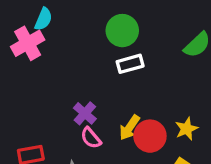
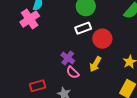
white rectangle: (130, 64) -> (83, 28), moved
red circle: (150, 136) -> (102, 39), moved

